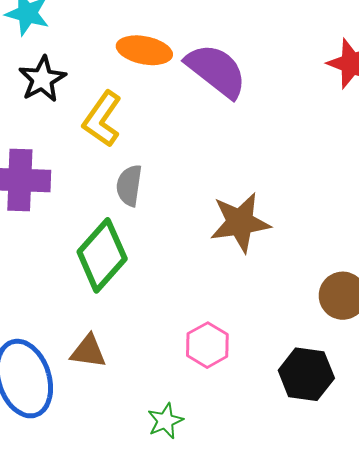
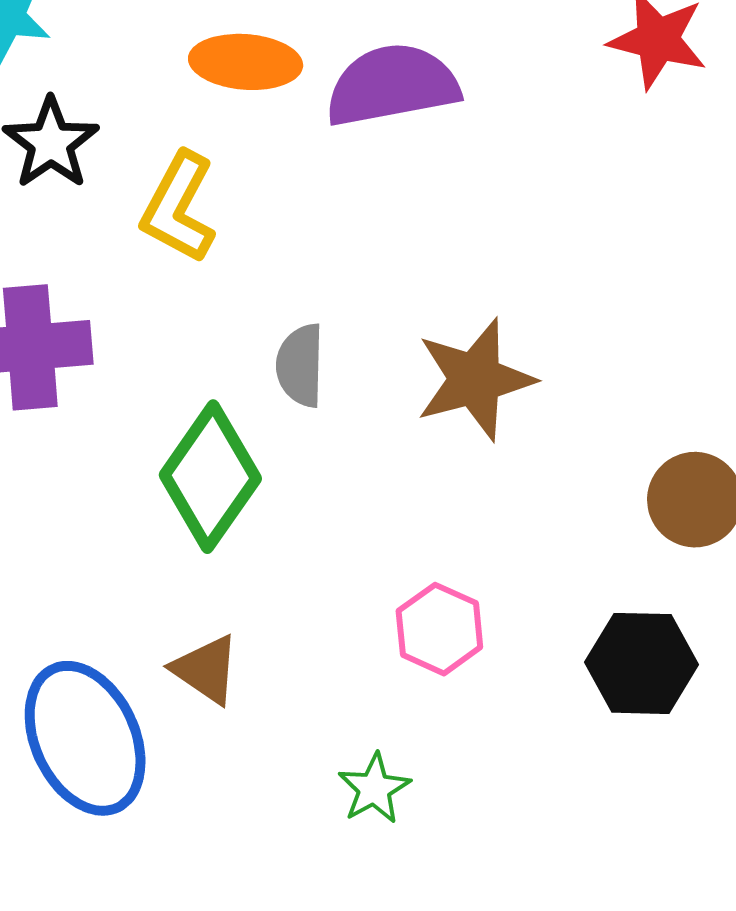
purple semicircle: (216, 71) -> (392, 85), turned -42
gray semicircle: (129, 185) -> (300, 365), moved
brown triangle: (88, 351) -> (206, 669), turned 33

